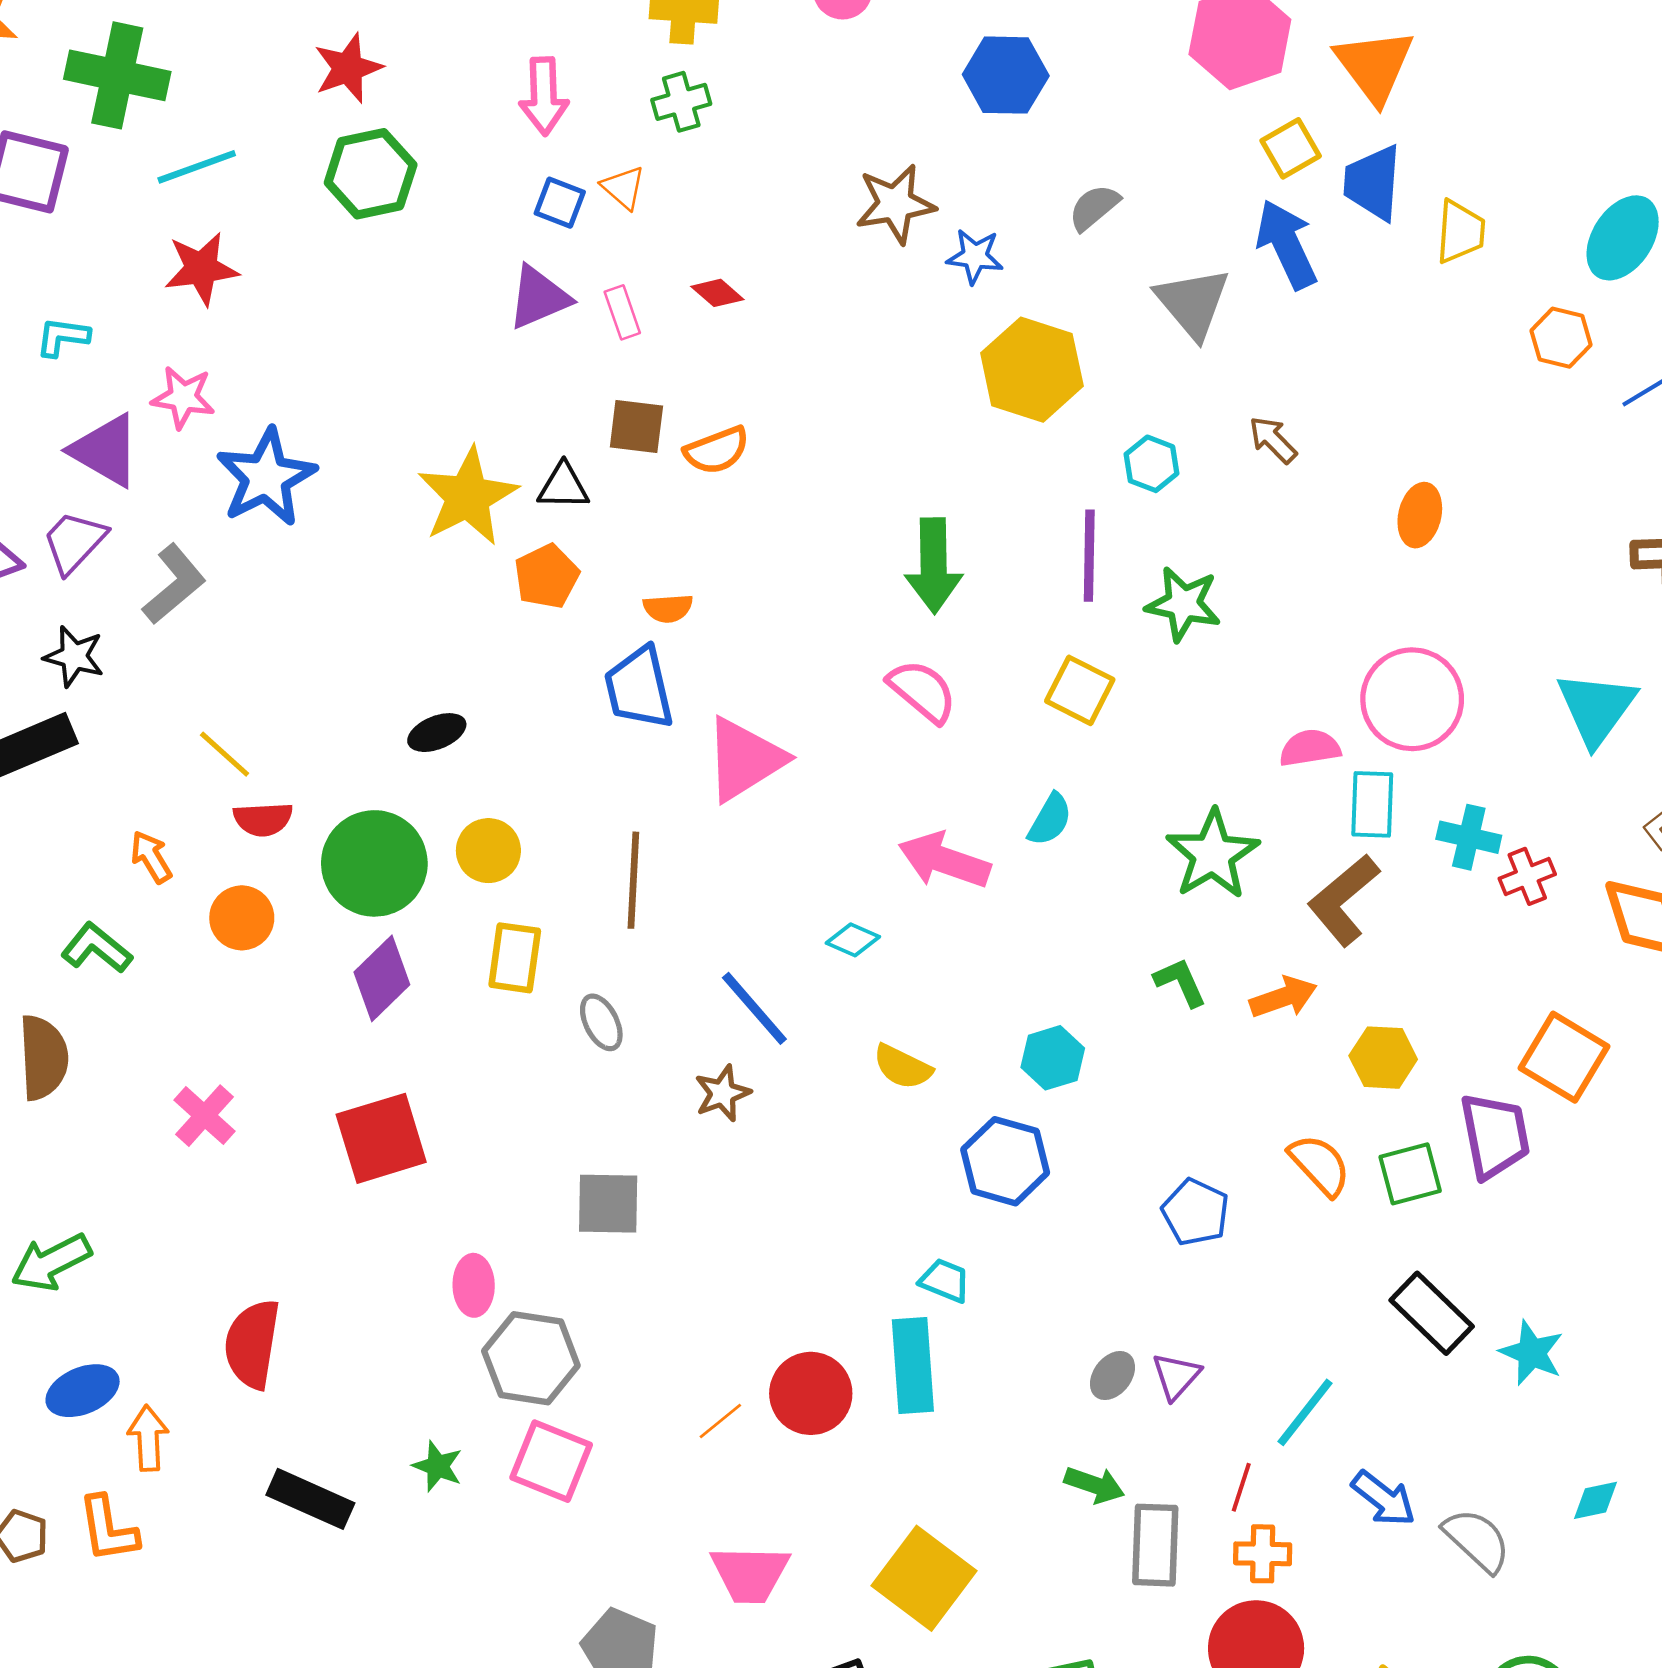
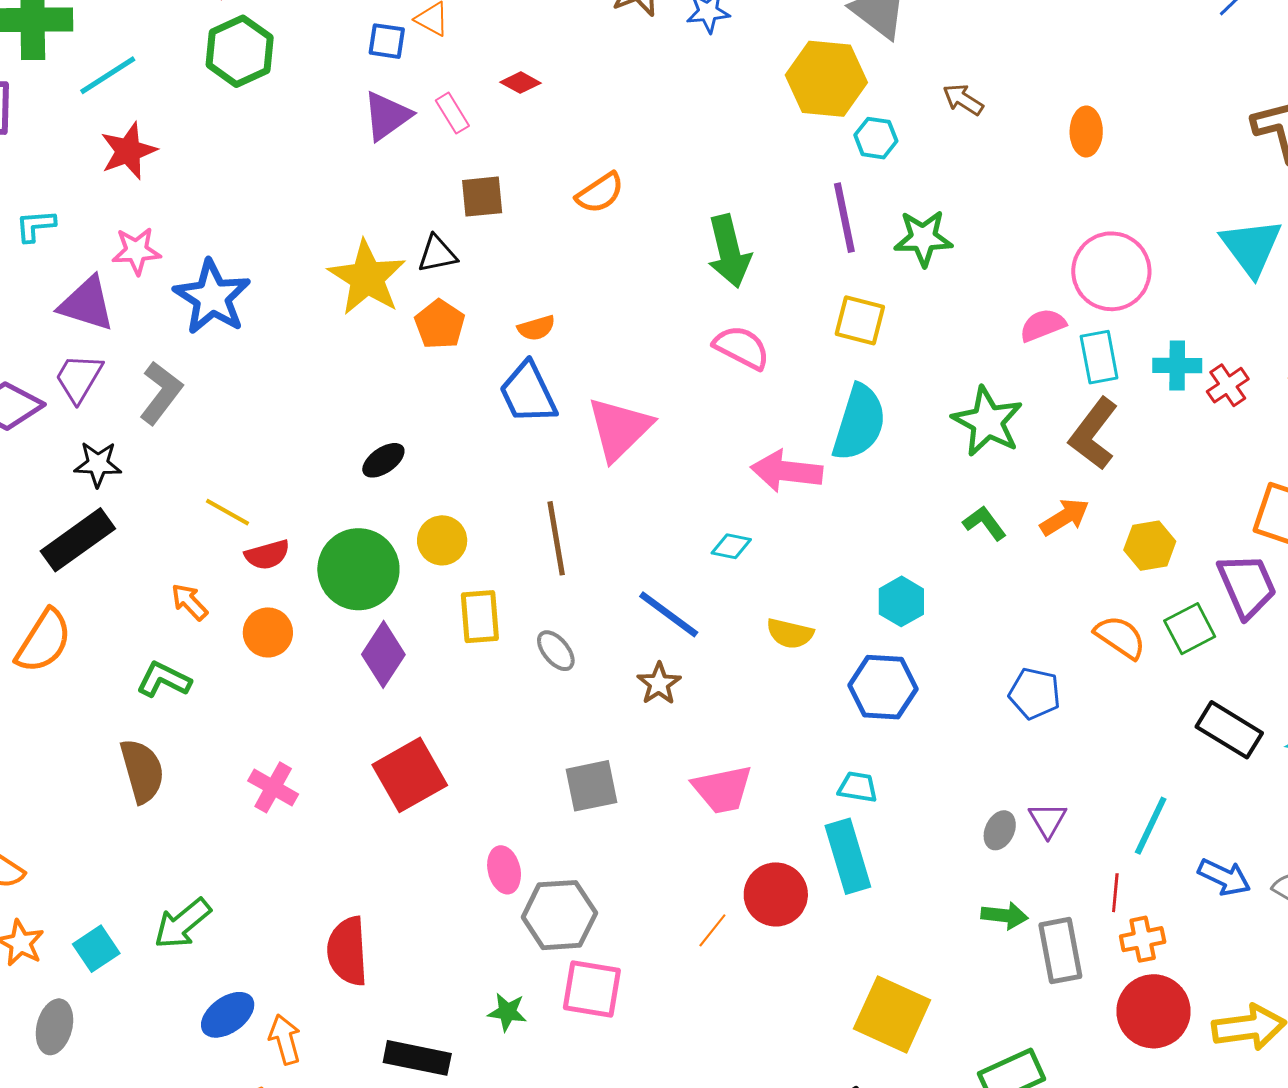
yellow hexagon: (1032, 370) -> (826, 79), moved
orange semicircle: (717, 450) -> (600, 193), moved
cyan semicircle: (1050, 820) -> (859, 423), size x1.8
pink trapezoid: (750, 1574) -> (722, 789), moved

